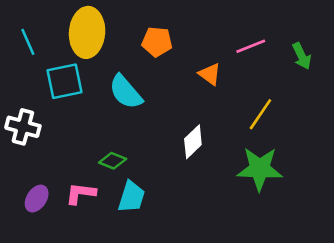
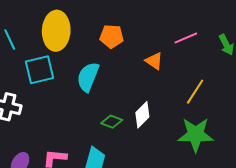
cyan semicircle: (126, 92) -> (88, 77), turned 64
green diamond: (113, 161) -> (112, 122), moved

